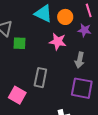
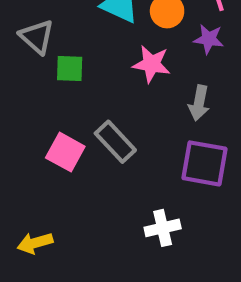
gray rectangle: (40, 78) -> (115, 142), turned -54
pink square: (17, 95) -> (65, 152), moved

